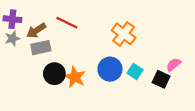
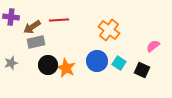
red line: (67, 23) -> (59, 20), turned -30
gray star: (12, 38) -> (11, 63), moved
pink semicircle: (174, 65) -> (153, 46), moved

